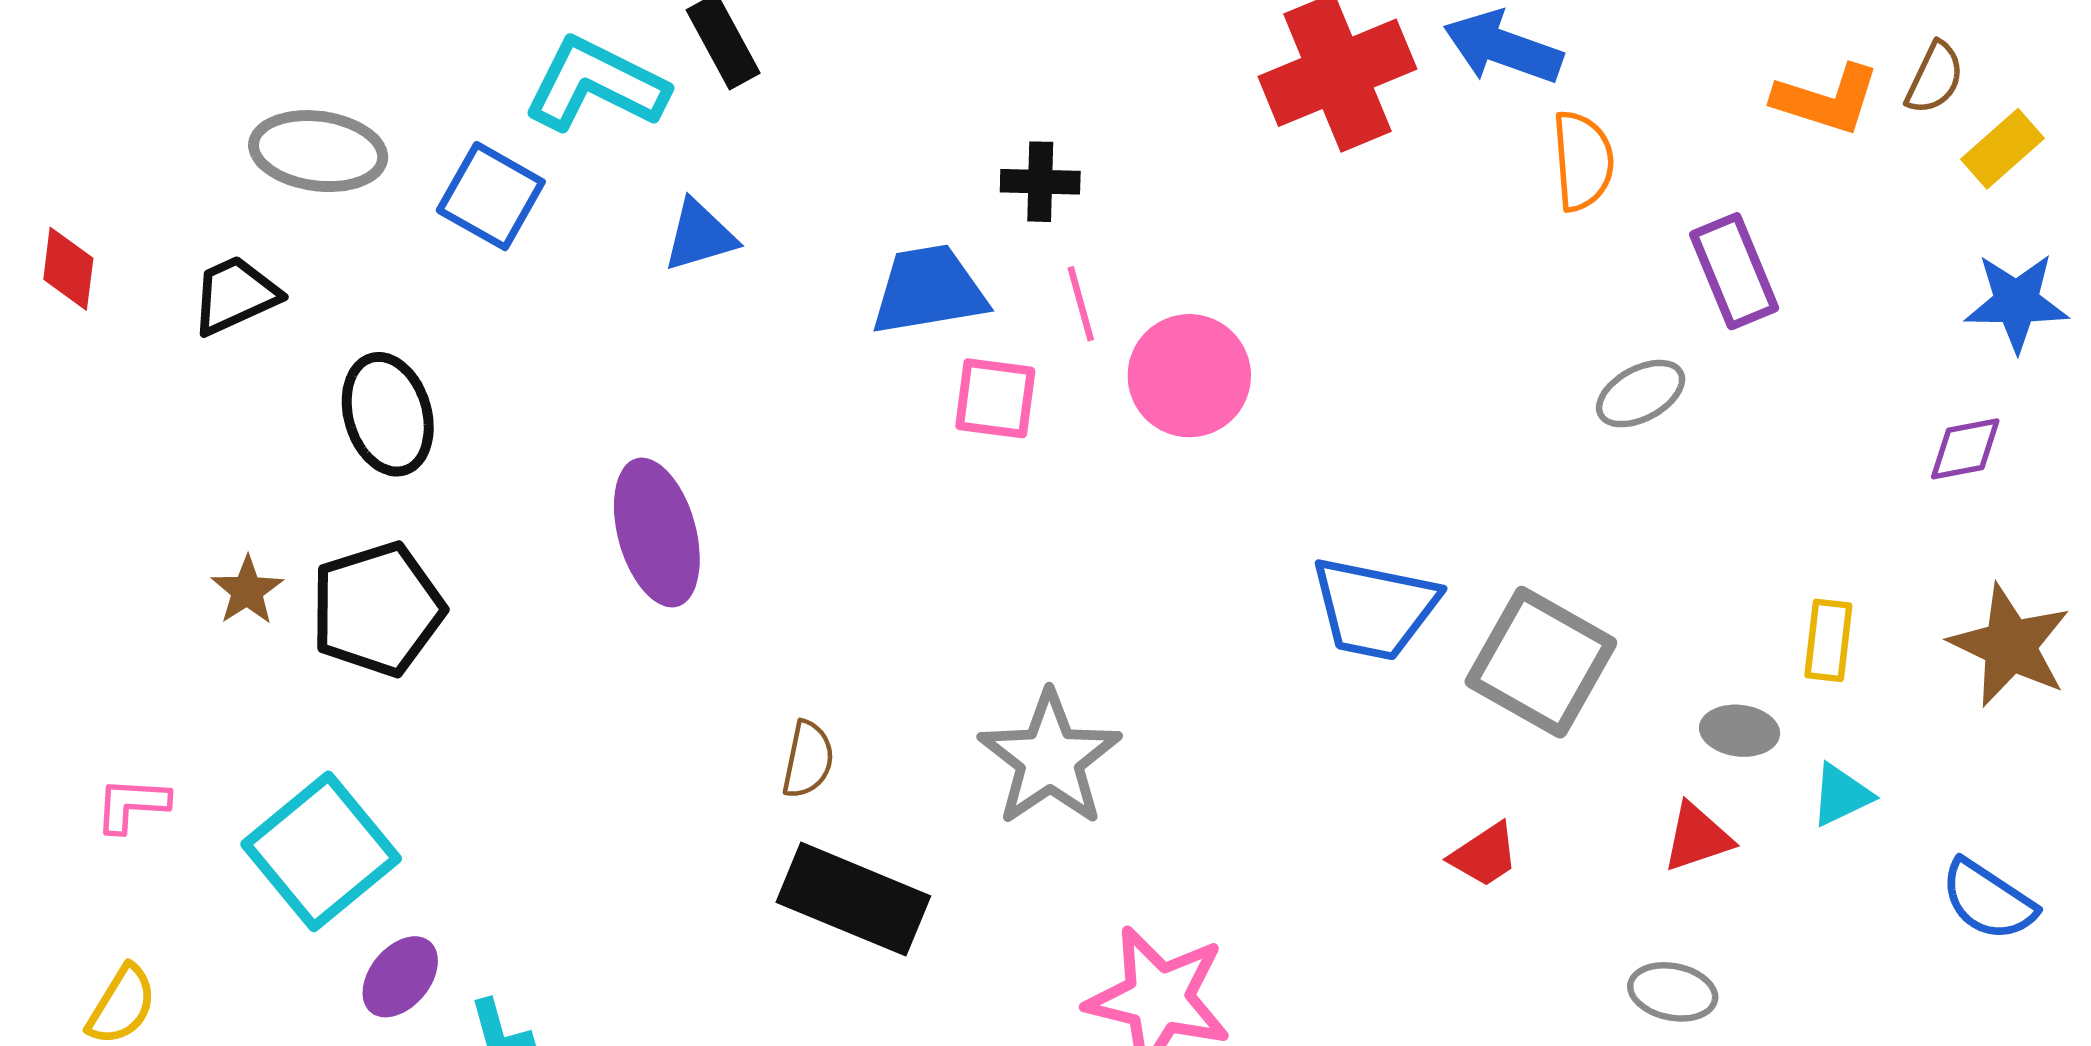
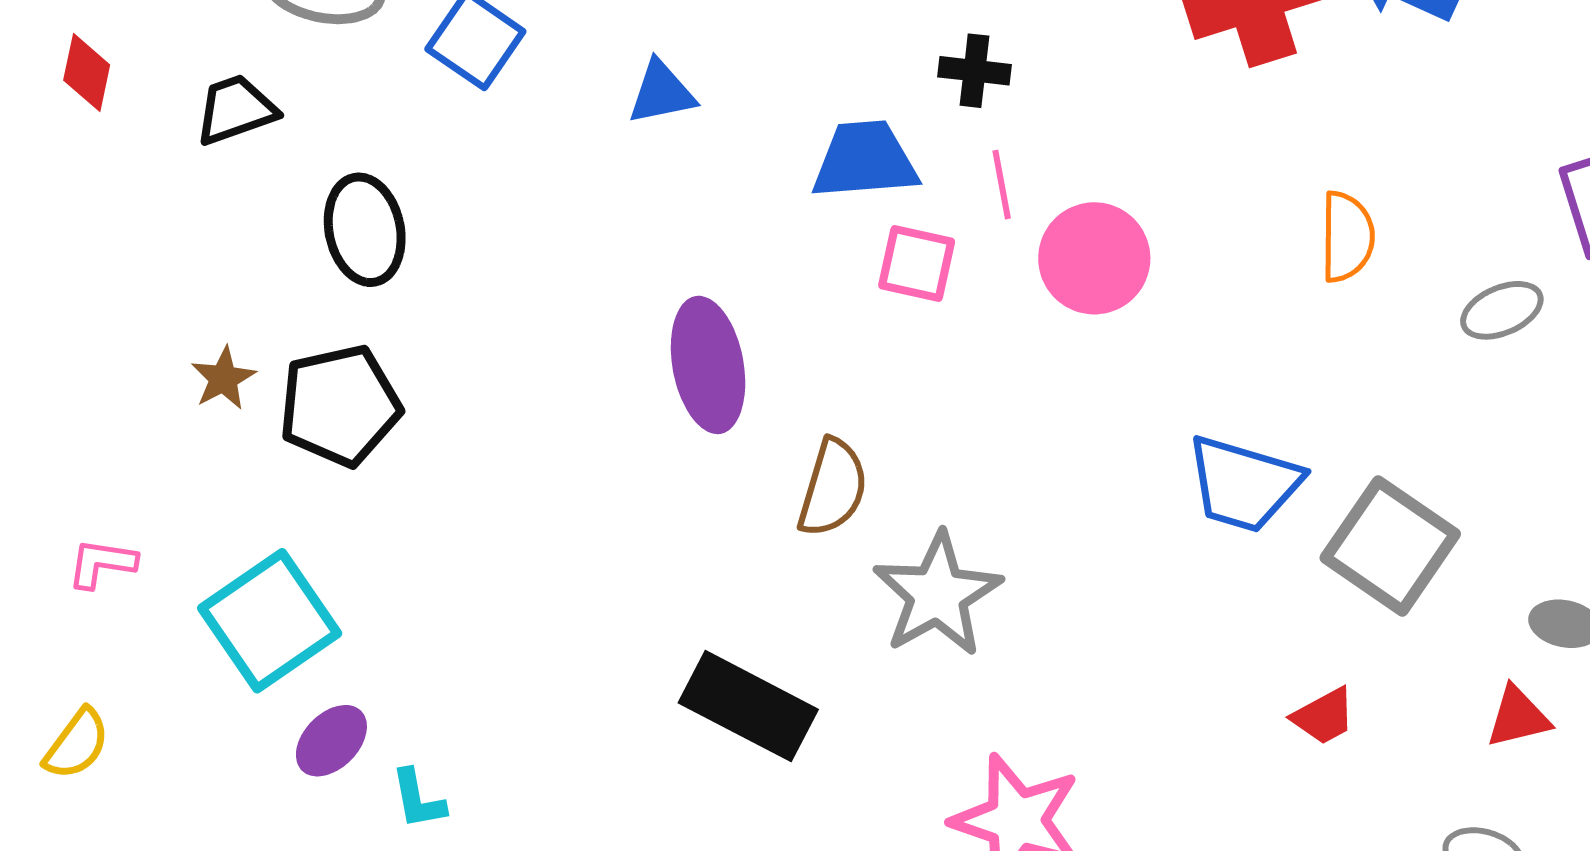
orange semicircle: (1583, 161) -> (1347, 237), moved
purple ellipse: (657, 533) -> (708, 365), moved
brown semicircle: (808, 759) -> (833, 488), moved, size x1.4

